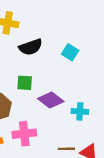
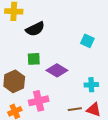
cyan square: (70, 52) -> (87, 41), moved
cyan cross: (80, 111) -> (91, 85), moved

